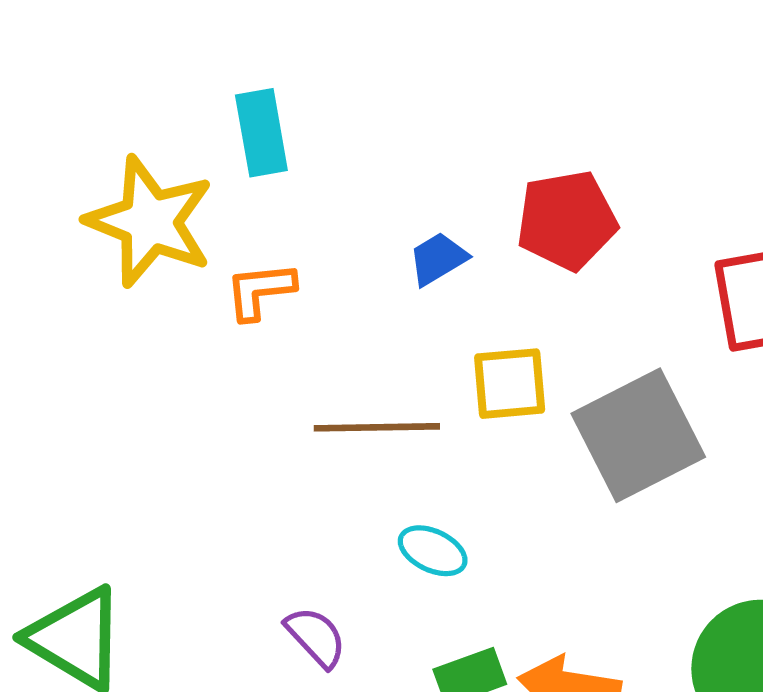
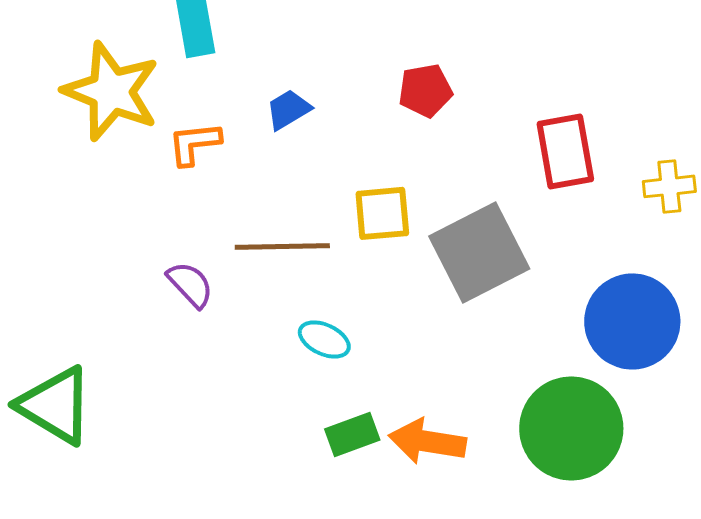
red pentagon: (567, 220) -> (425, 90), size x0.7
blue trapezoid: (438, 259) -> (288, 109), moved
purple semicircle: (316, 637) -> (190, 284), moved

